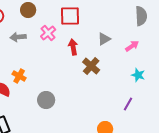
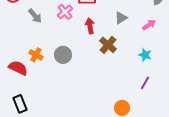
gray arrow: (18, 37) -> (35, 16), turned -126
cyan star: (138, 75) -> (145, 55), moved
gray circle: (46, 100) -> (63, 55), moved

